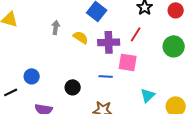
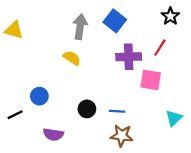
gray arrow: (56, 27) -> (80, 27), moved, size x1.5
yellow semicircle: (81, 37) -> (72, 58), moved
blue line: (106, 76) -> (117, 111), moved

